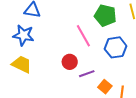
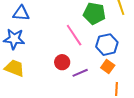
orange square: (105, 87) -> (108, 67), moved

